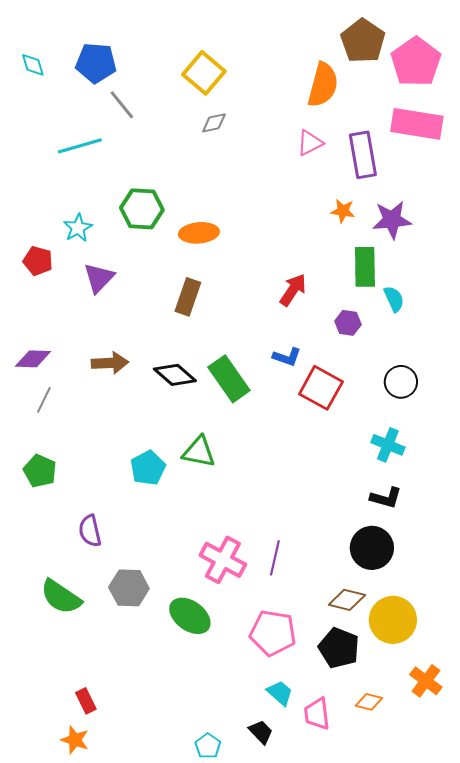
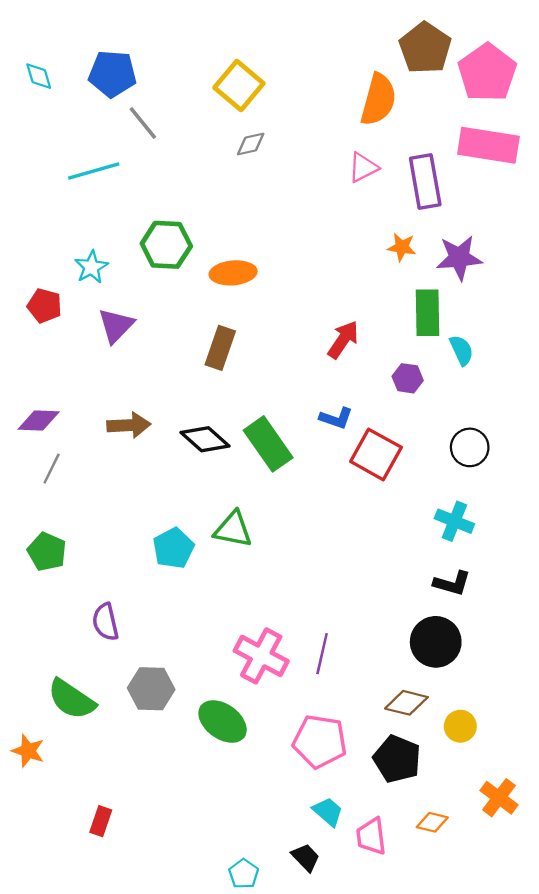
yellow circle: (393, 620) -> (460, 726), size x0.6
red rectangle: (86, 701) -> (101, 821), turned 45
orange star: (75, 740) -> (28, 751), moved

